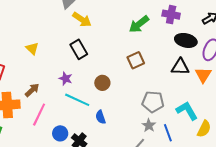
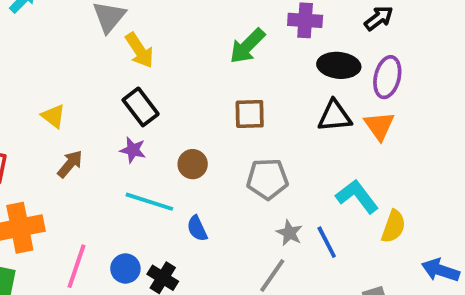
yellow arrow: (82, 19) -> (139, 50), turned 30
brown square: (136, 60) -> (250, 114), turned 30
purple star: (66, 79) -> (133, 150), moved
brown arrow: (32, 90) -> (70, 164), moved
gray pentagon: (153, 102) -> (267, 179), moved
pink line: (39, 115) -> (76, 266), moved

